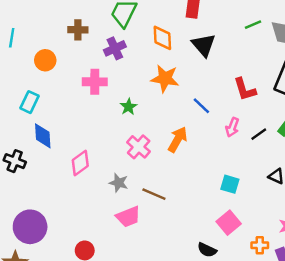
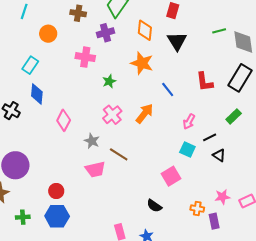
pink arrow: (232, 127) -> (189, 122), moved
black line: (259, 134) -> (210, 137), moved
pink diamond: (80, 163) -> (64, 120), turned -35
cyan square: (230, 184) -> (187, 149), moved
pink square: (229, 223) -> (171, 176), moved

